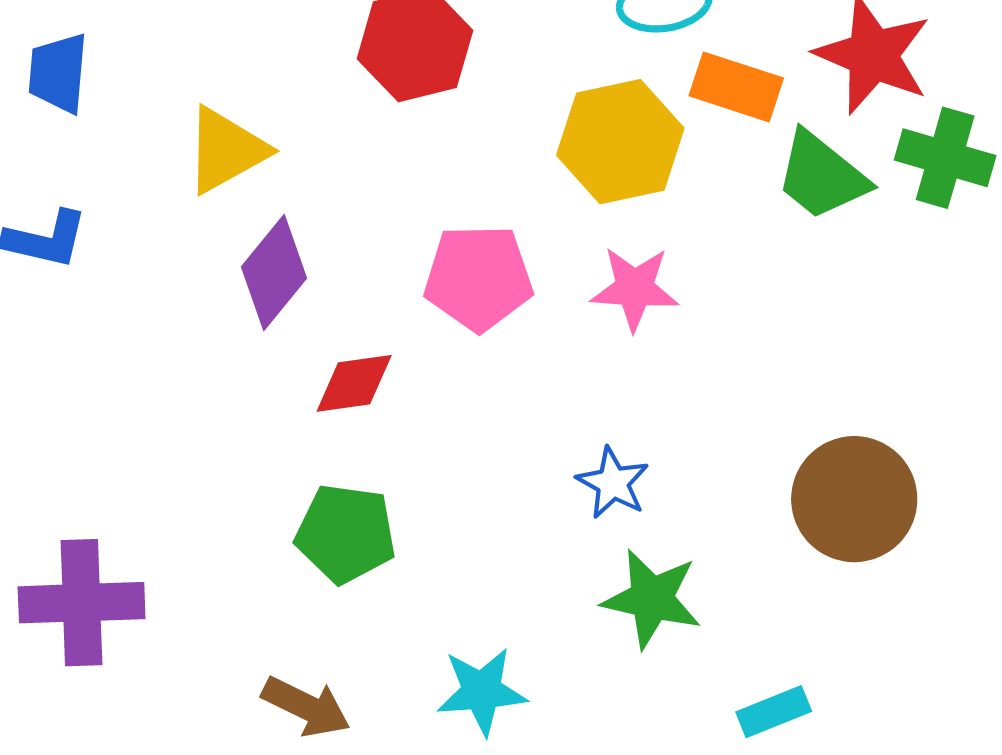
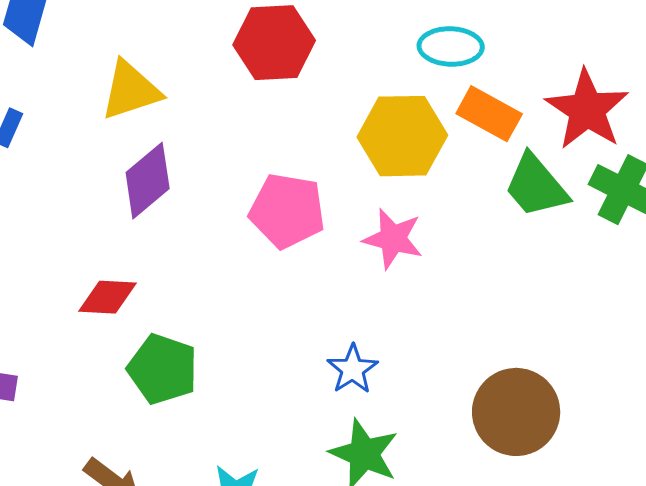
red diamond: (354, 383) -> (108, 297), moved

